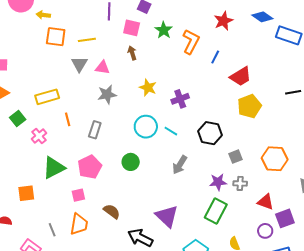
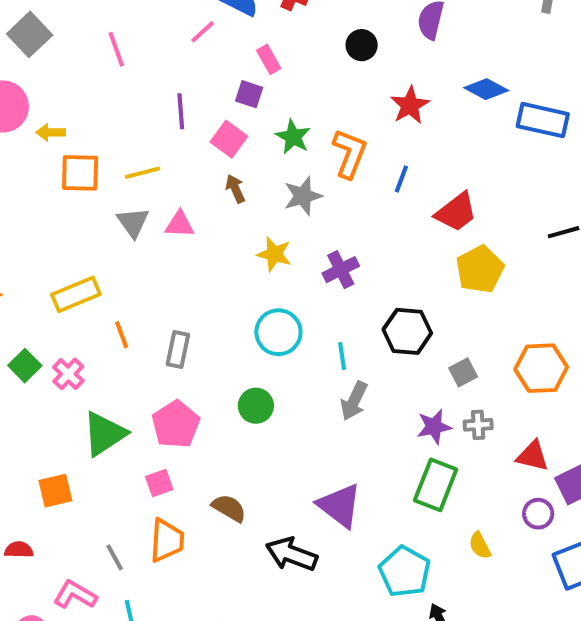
pink square: (132, 28) -> (229, 139), turned 30
gray star: (107, 94) -> (303, 196), moved
green square: (18, 119) -> (25, 366), moved
cyan line: (171, 131) -> (342, 356), moved, turned 56

